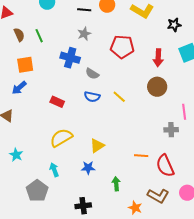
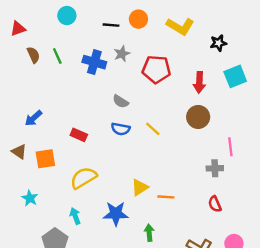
gray star: (84, 34) -> (122, 54), moved
blue cross: (70, 58) -> (94, 62), moved
orange square: (25, 65) -> (45, 159), moved
yellow triangle: (97, 146) -> (140, 187), moved
orange line: (141, 156) -> (166, 197), moved
red semicircle: (165, 166) -> (215, 204), moved, size x0.6
blue star: (88, 168) -> (116, 214), size x1.5

